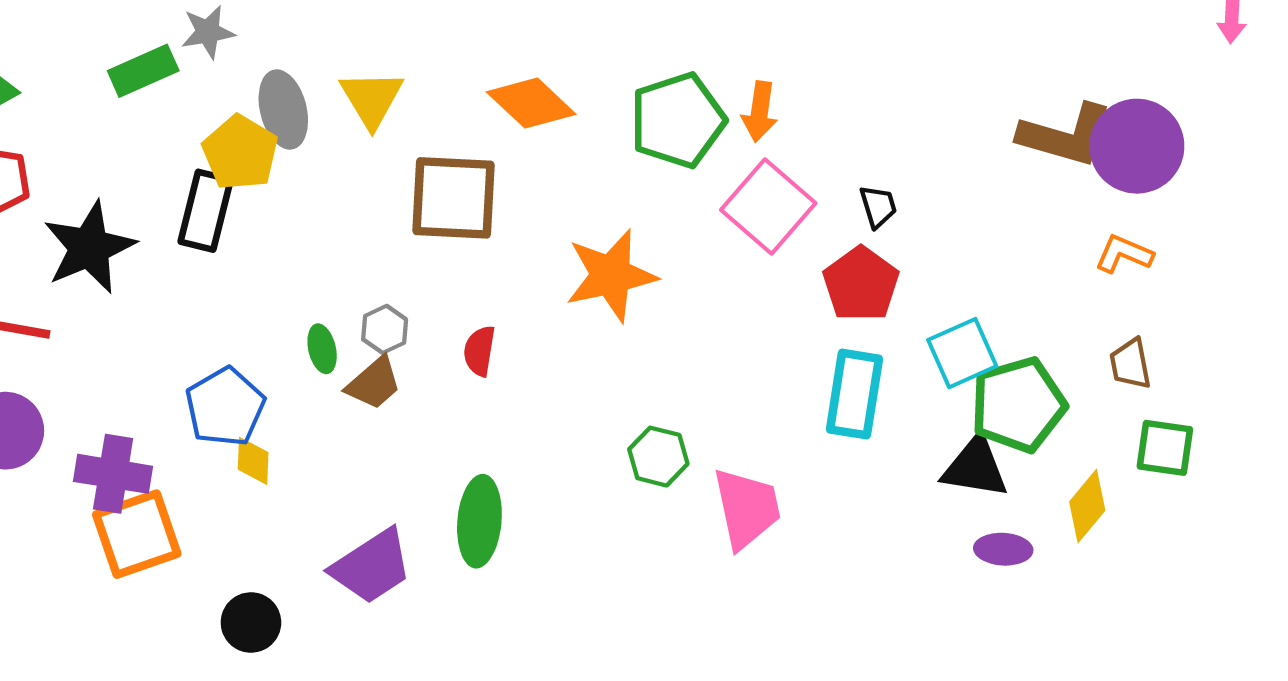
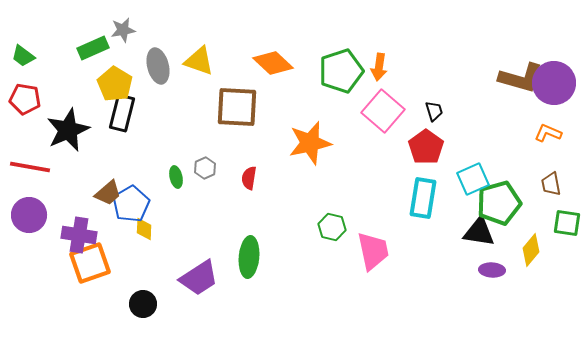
yellow triangle: (372, 99) -> (199, 61), turned -40
yellow pentagon: (240, 153) -> (115, 84), moved
brown trapezoid: (374, 383) -> (108, 193), moved

